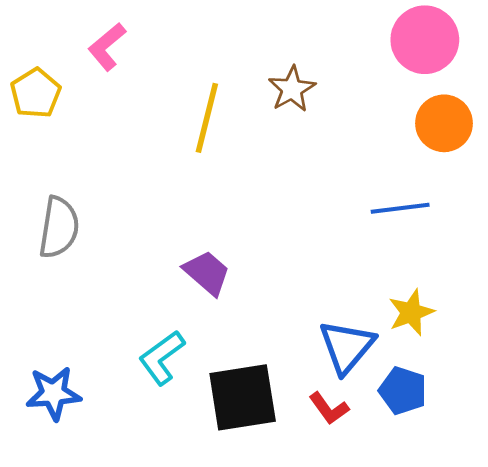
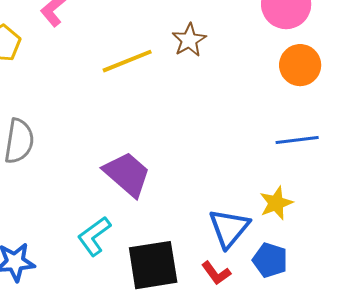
yellow line: (207, 118) -> (127, 61), turned 54
blue line: (400, 208) -> (297, 140), moved
purple trapezoid: (207, 273) -> (127, 174), size x1.4

